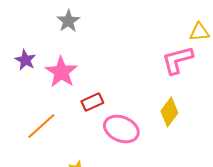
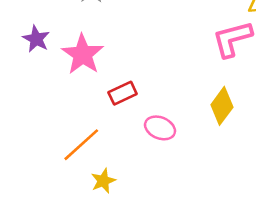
orange line: (41, 126) -> (81, 145), moved
pink ellipse: (121, 129) -> (160, 128), size x0.7

